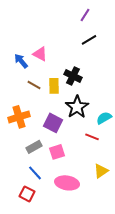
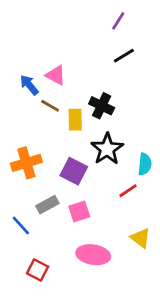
brown line: (34, 85) -> (50, 106), moved
cyan semicircle: (104, 118) -> (145, 164), turned 126
red line: (92, 137) -> (128, 191), turned -56
yellow triangle: (101, 171) -> (141, 238), turned -49
blue line: (35, 173) -> (21, 225), moved

